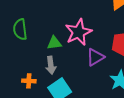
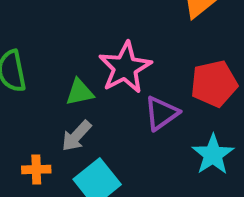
gray arrow: (51, 65) -> (76, 136), turned 54

